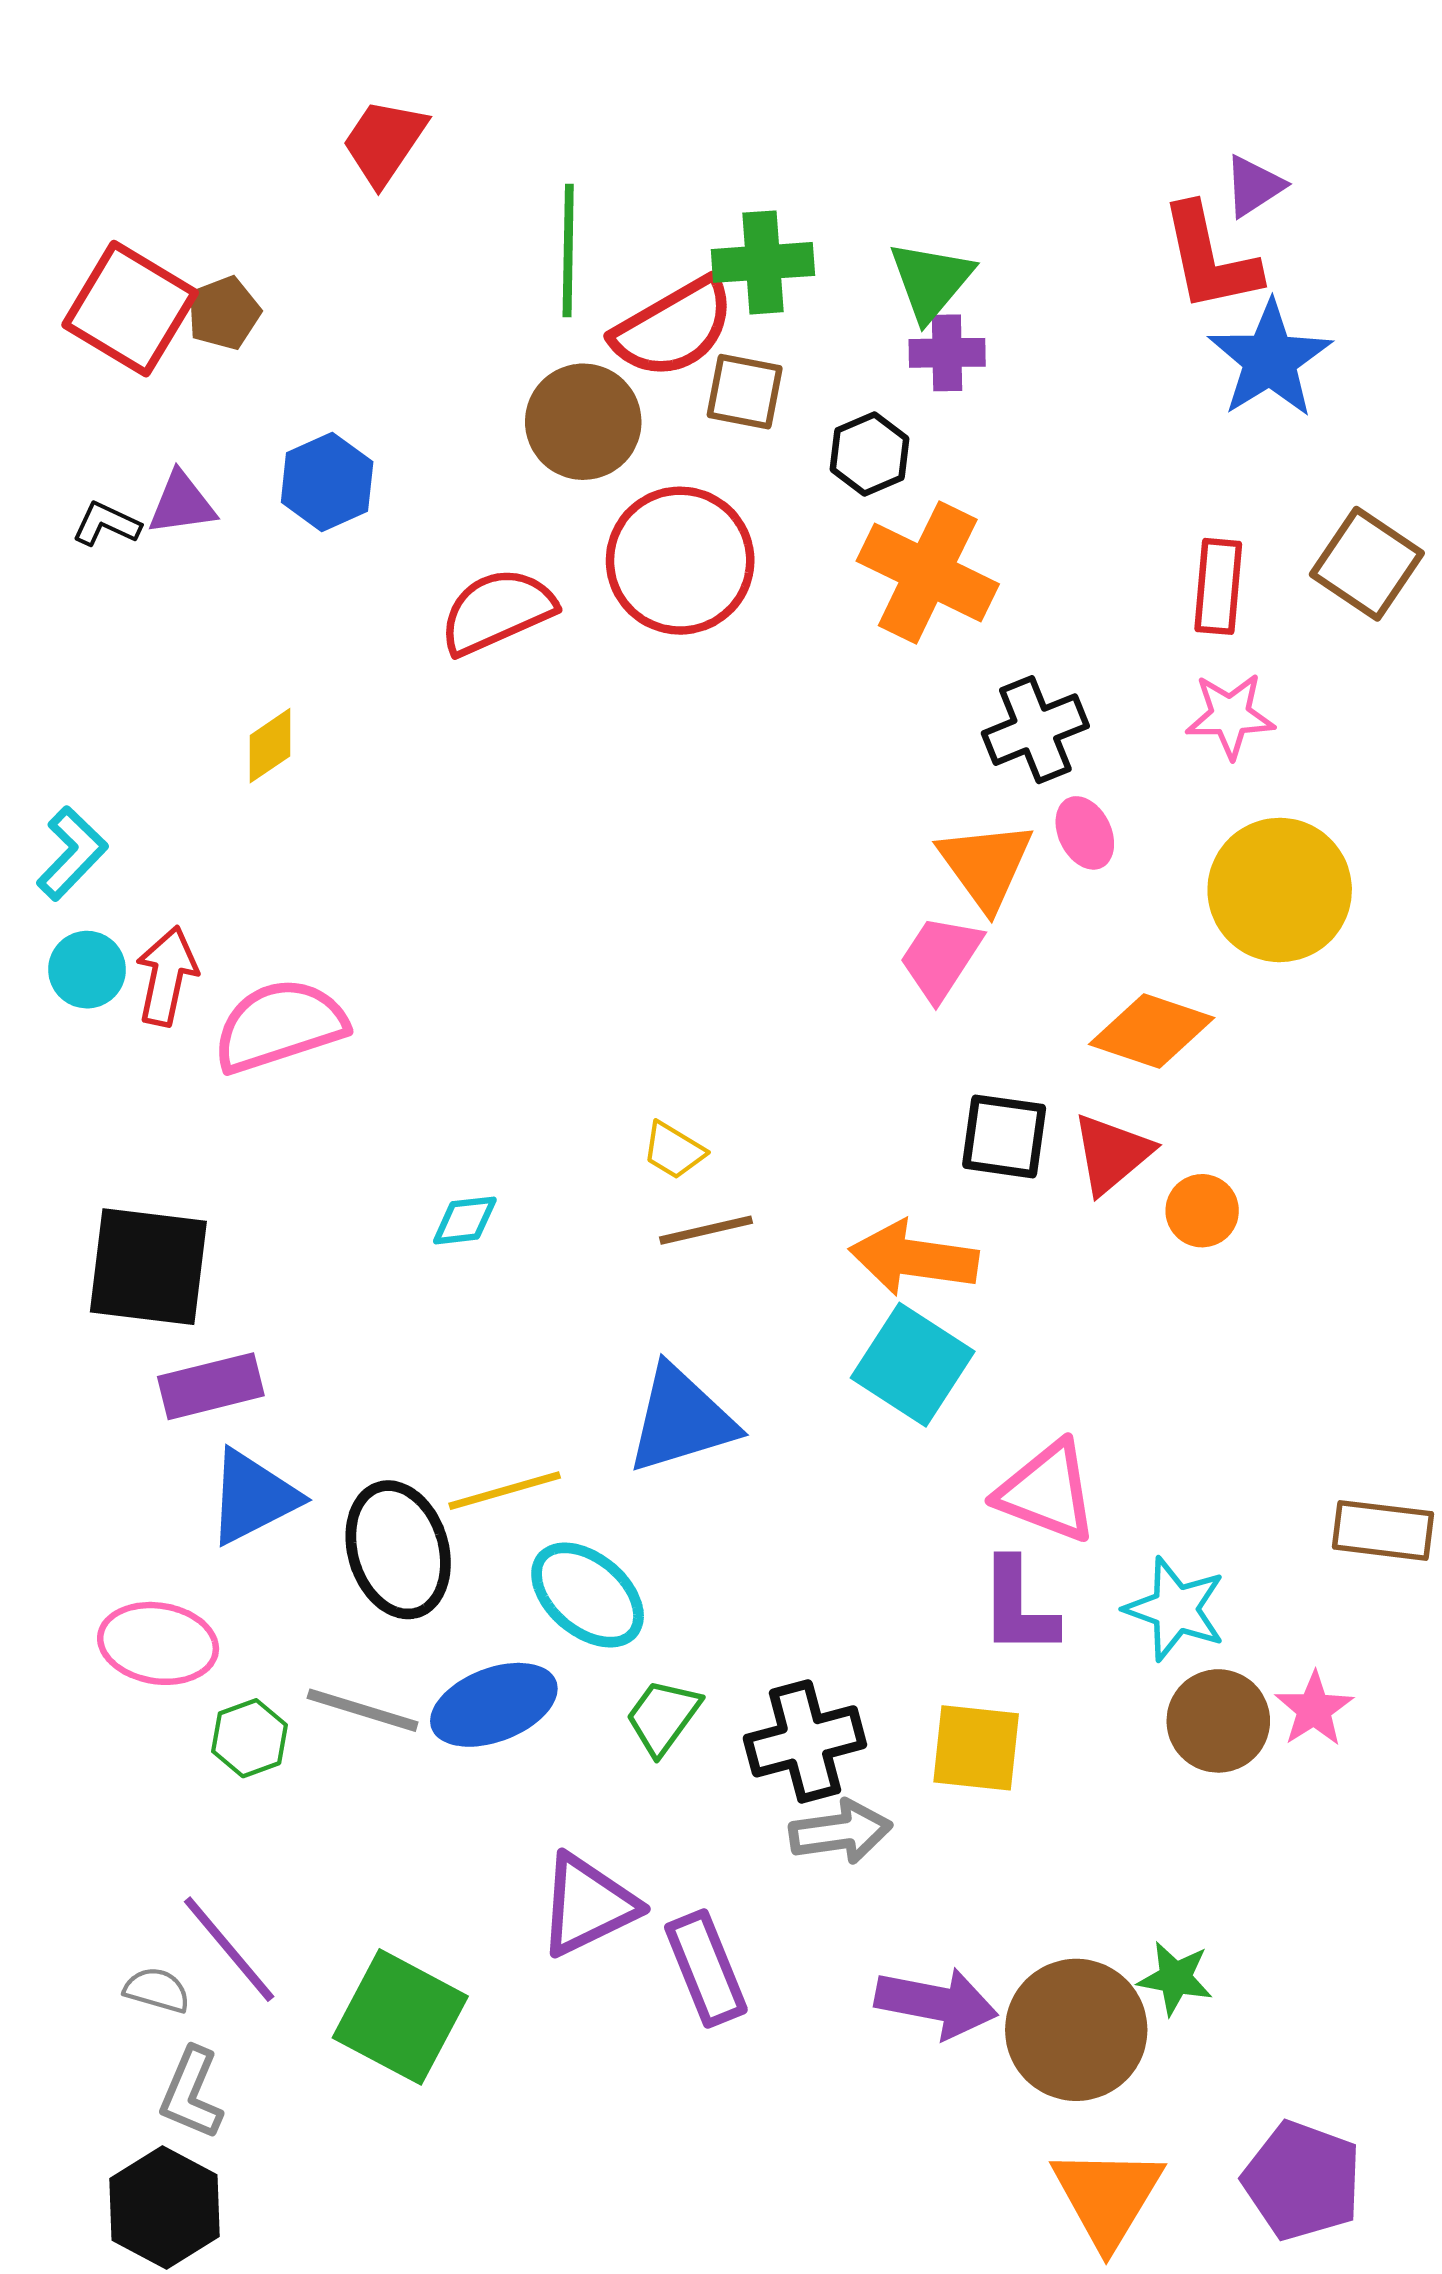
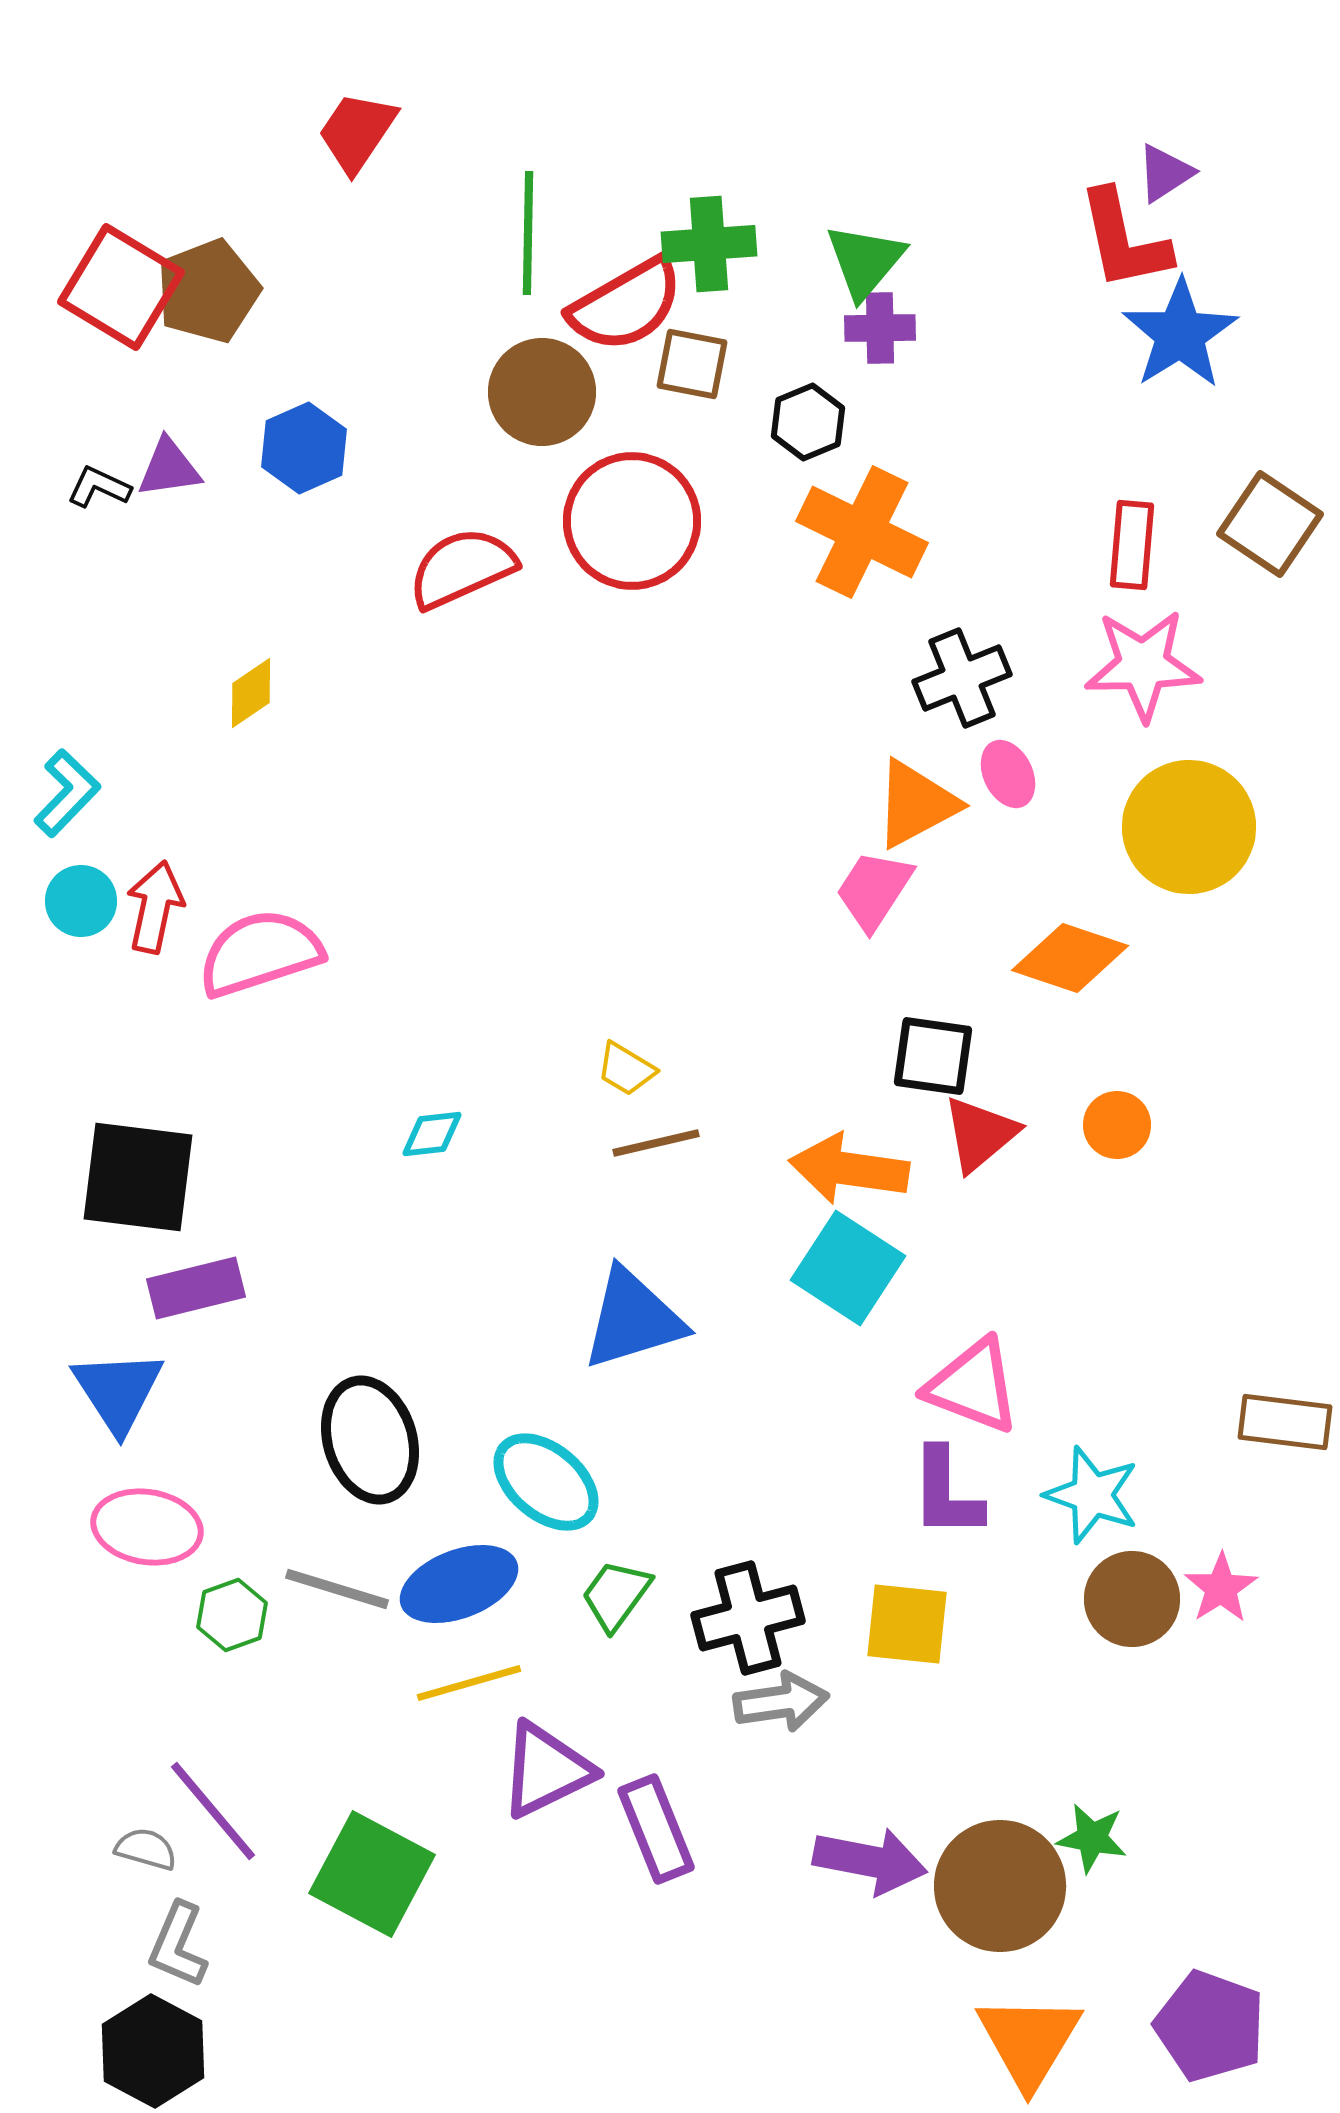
brown pentagon: (224, 313) -> (208, 291), size x1.5
pink star: (1230, 716) -> (1143, 665), size x1.4
orange triangle: (986, 865) -> (916, 804), turned 38
red triangle: (1112, 1154) -> (980, 1134), moved
yellow line: (505, 1491) -> (469, 1683), moved
blue triangle: (253, 1497) -> (118, 1391), moved, turned -36

